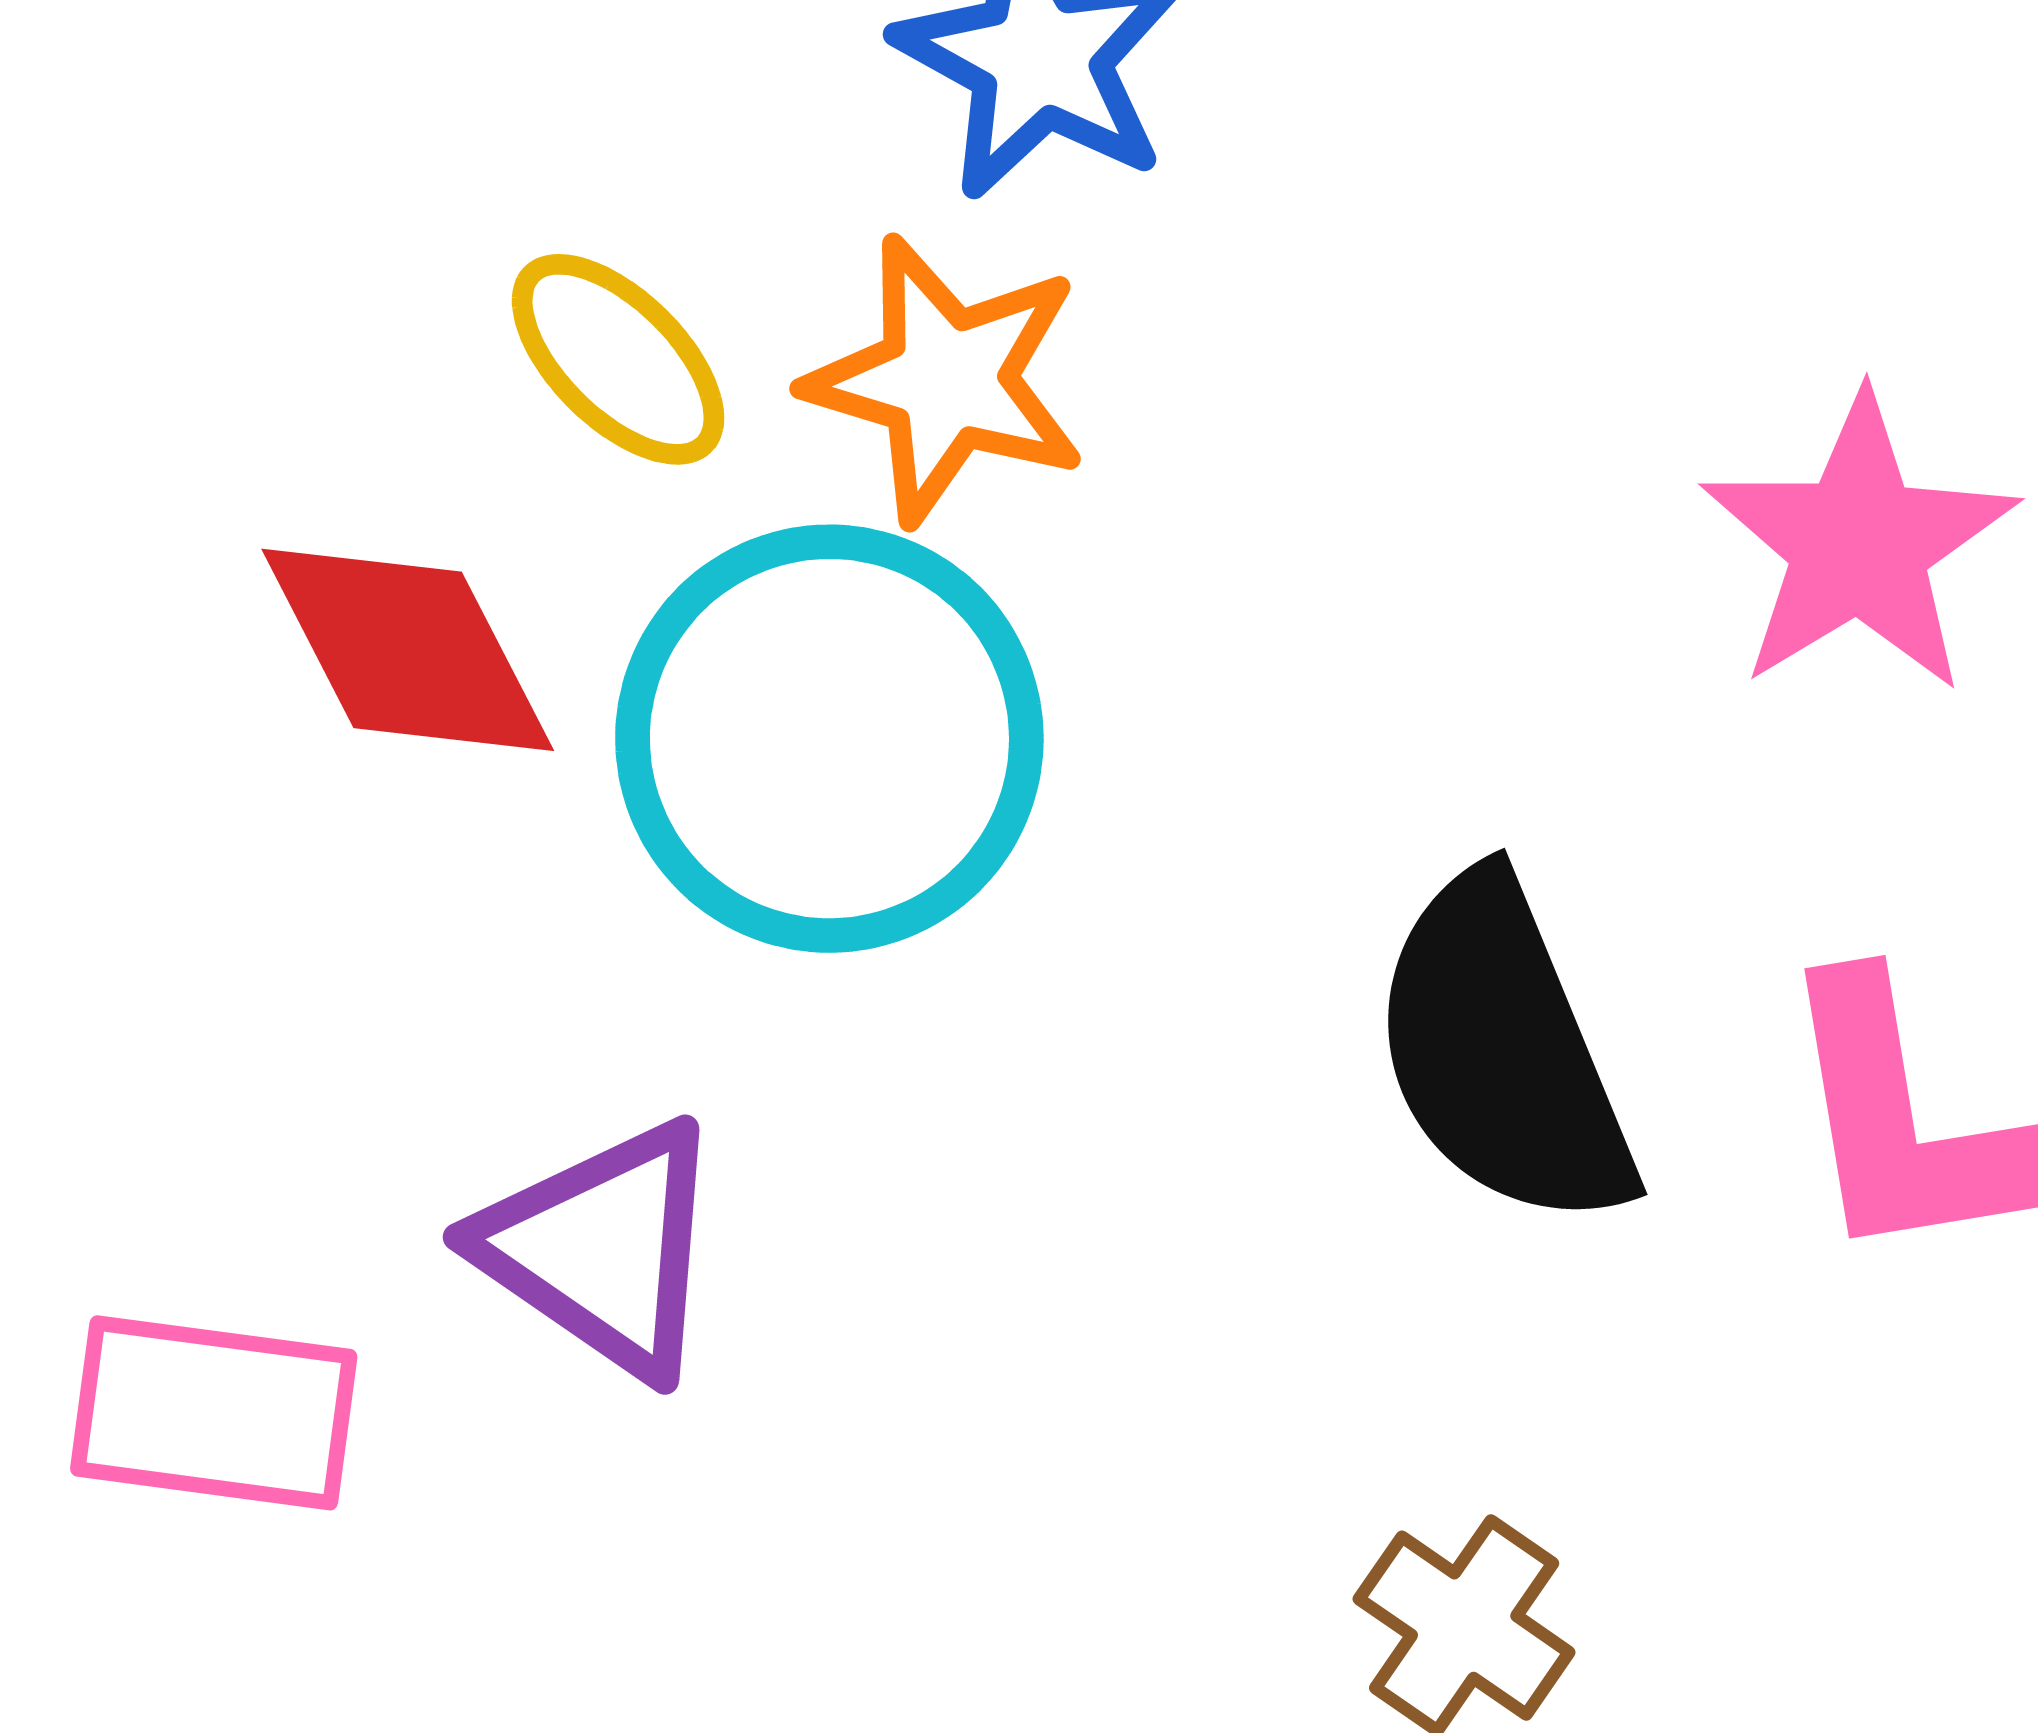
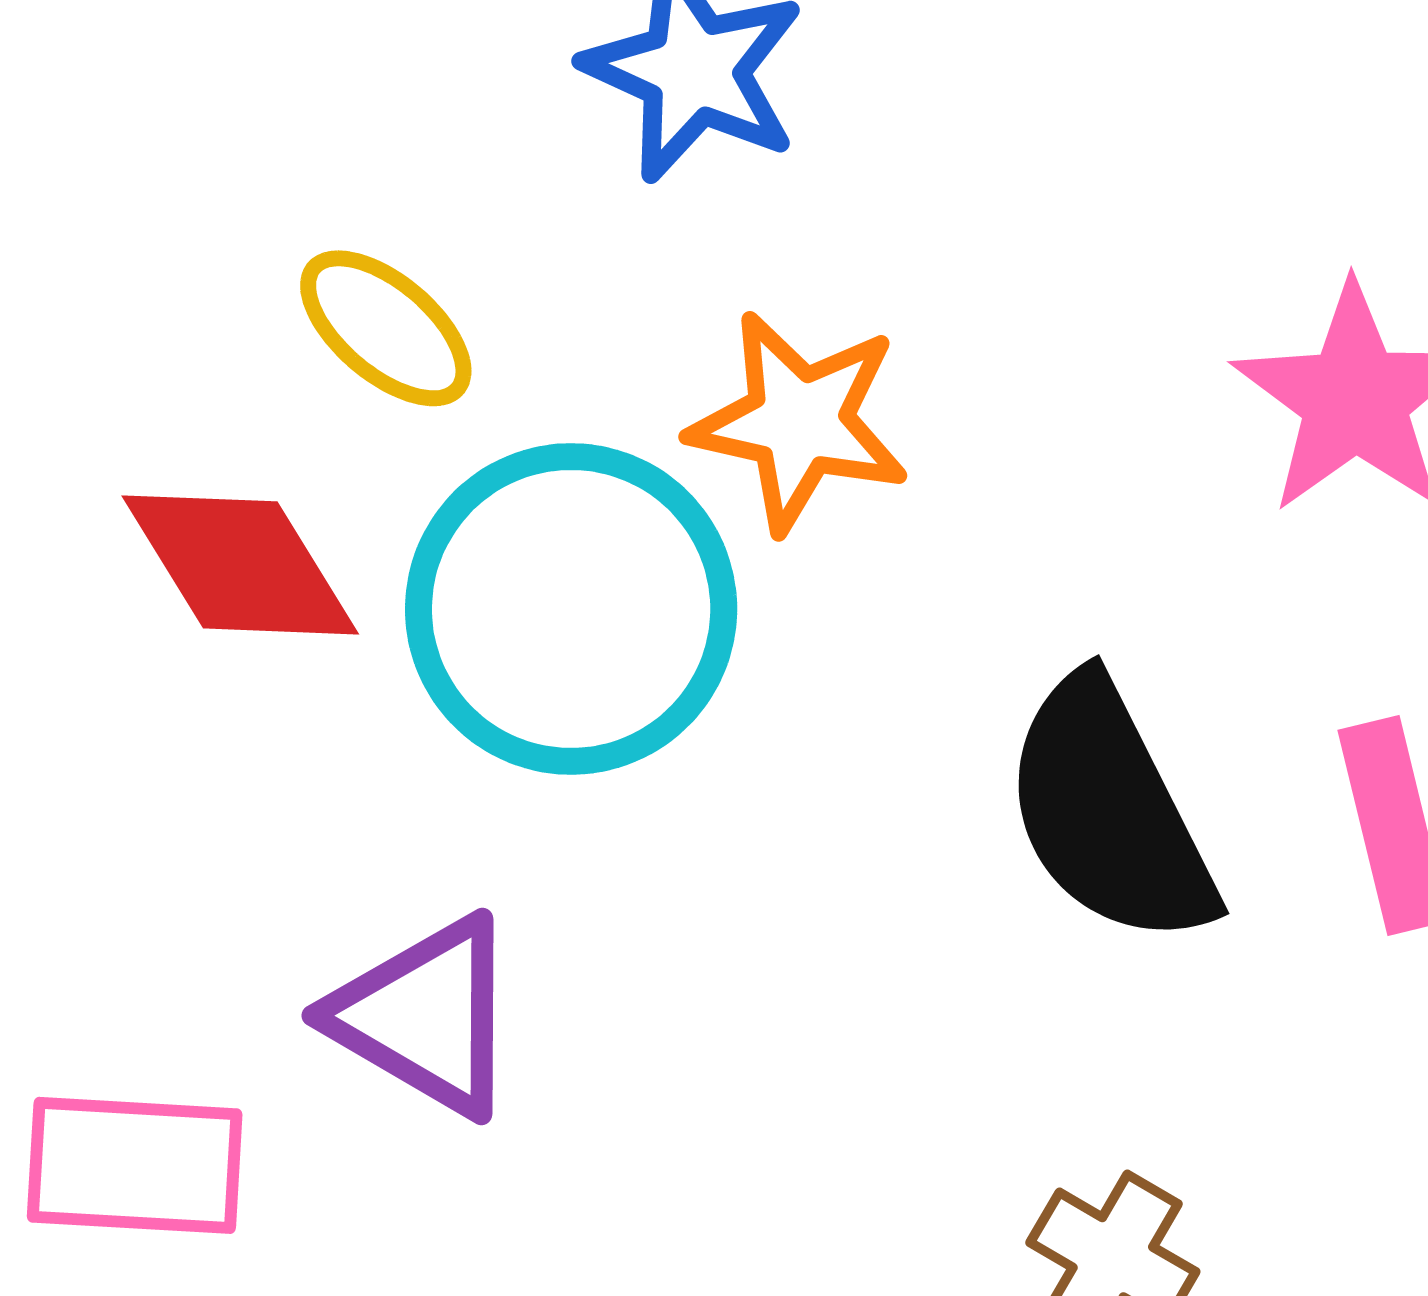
orange star: (946, 380) -> (799, 422), moved

